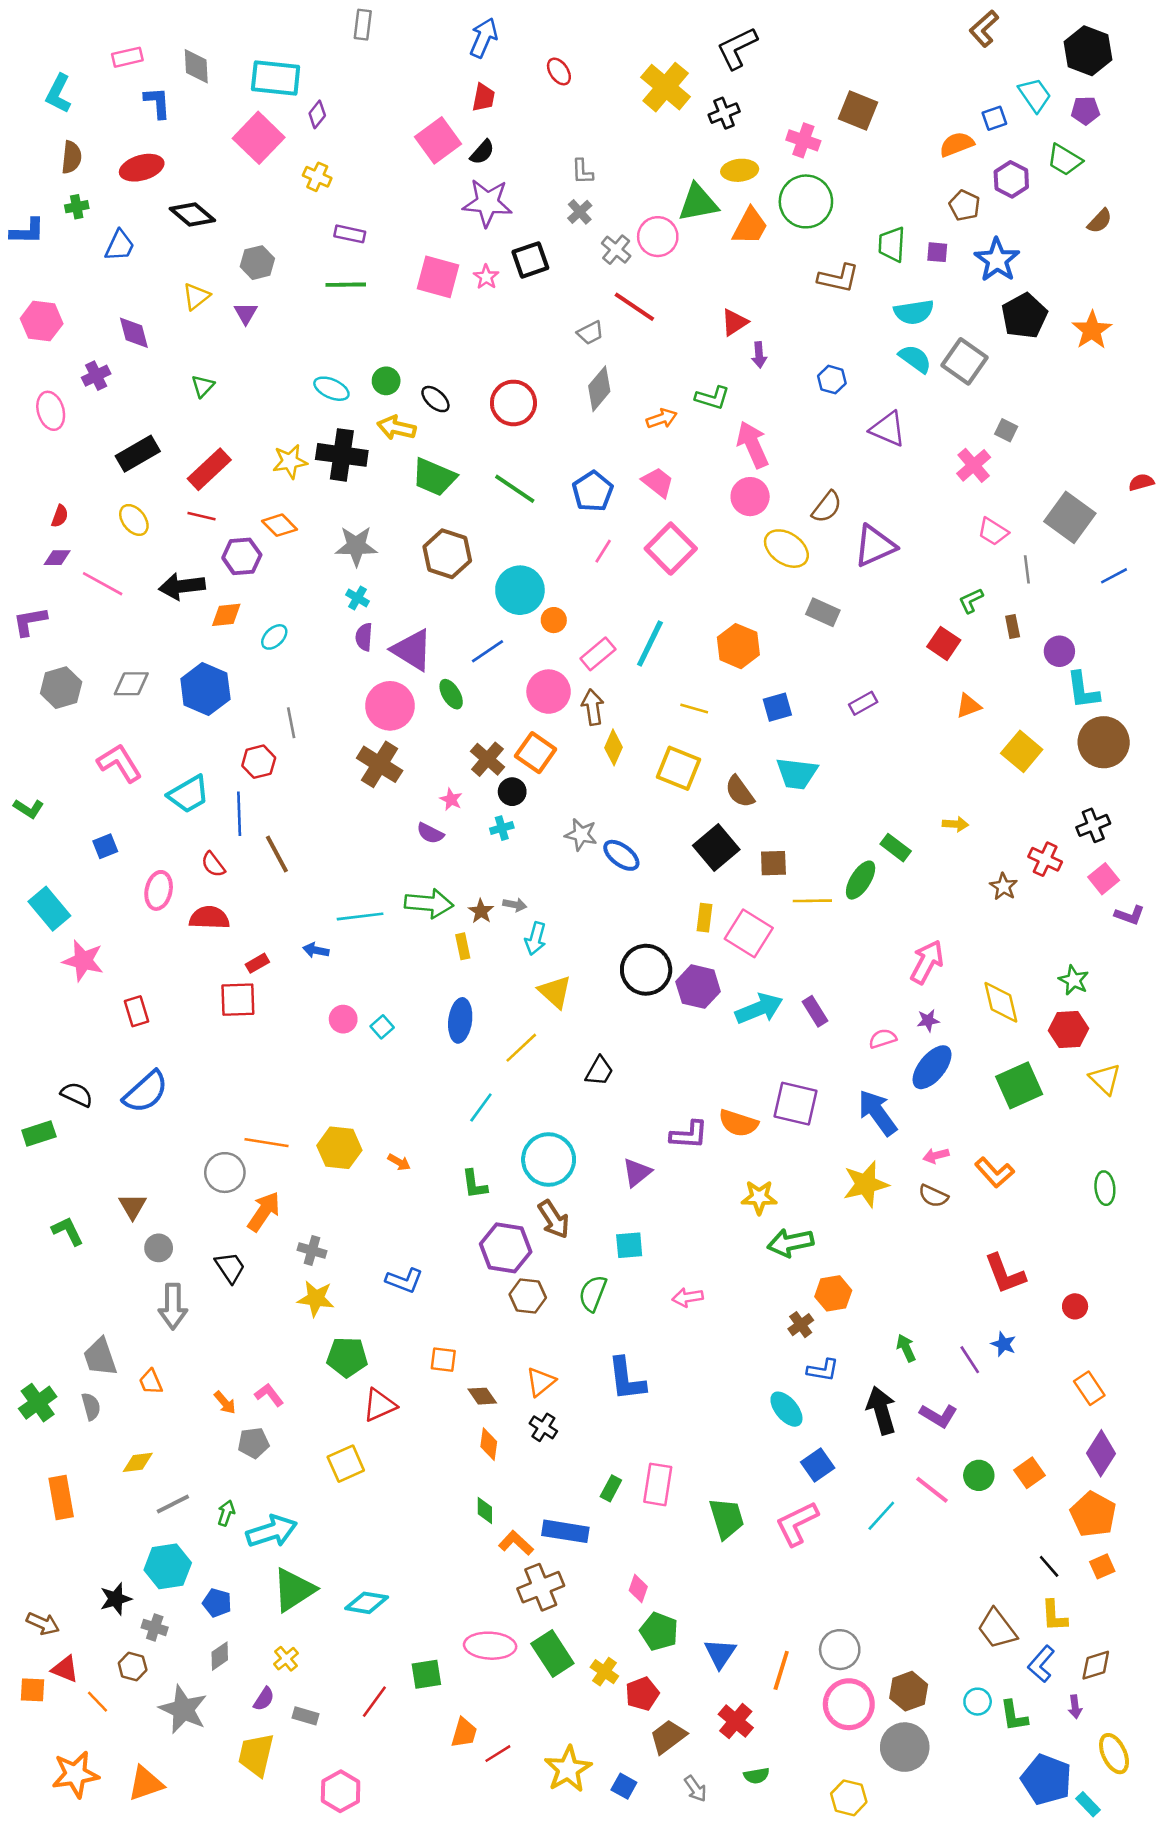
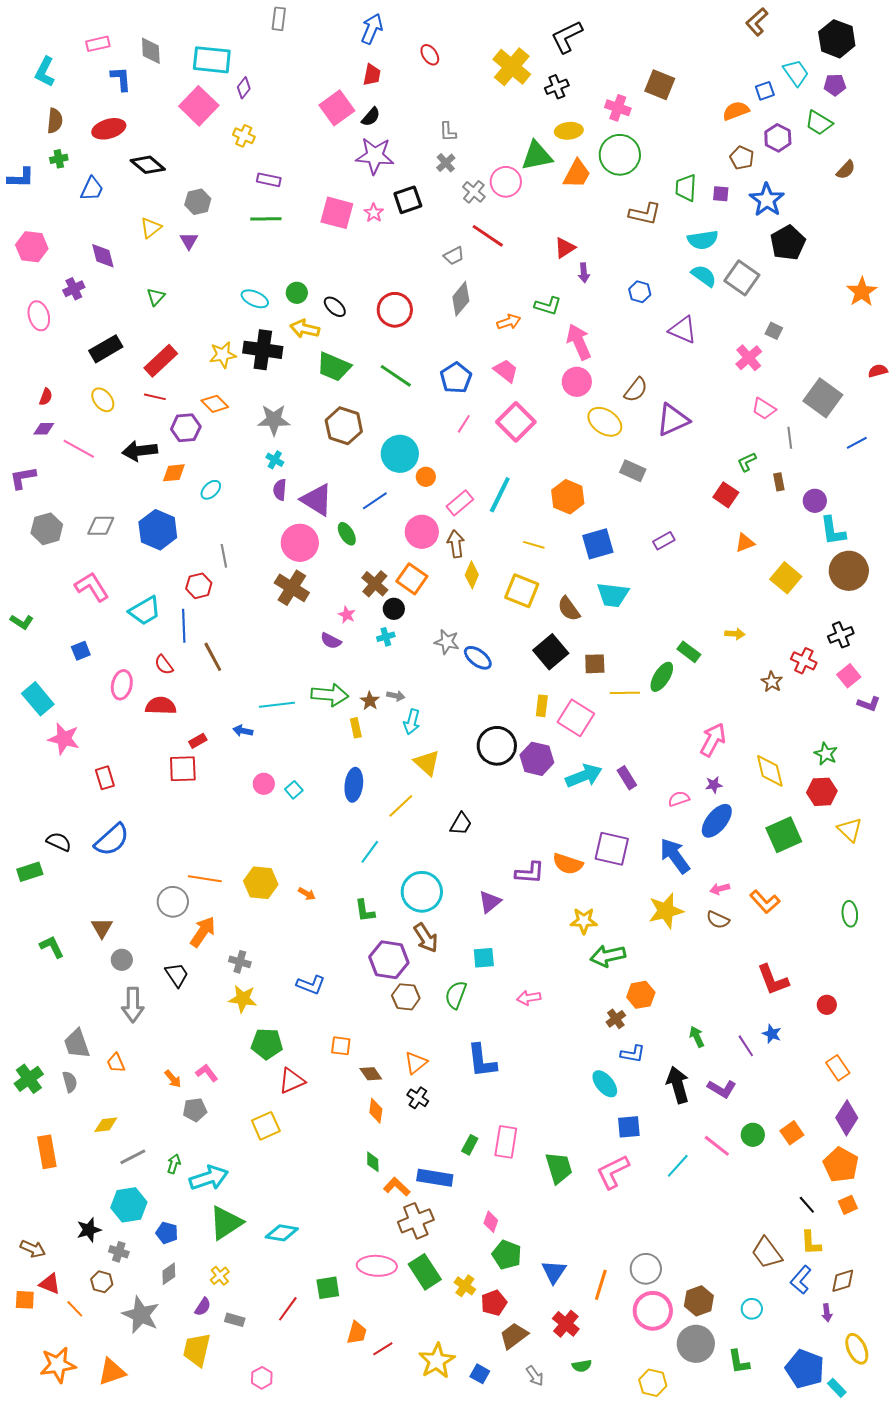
orange star: (1092, 330) -> (862, 292), moved
blue square: (777, 707) -> (598, 544), size x1.4
blue square: (818, 1465) -> (629, 1127), turned 30
green L-shape: (1014, 1716) -> (739, 1362), moved
pink hexagon: (341, 1791) -> (262, 1378), size x0.7

